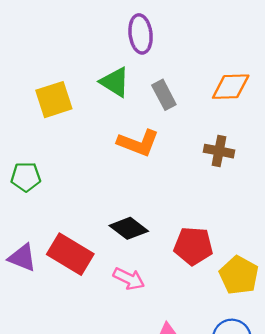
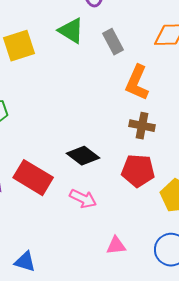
orange L-shape: (138, 143) -> (137, 83), moved, turned 93
brown cross: (219, 151) -> (142, 126), moved

